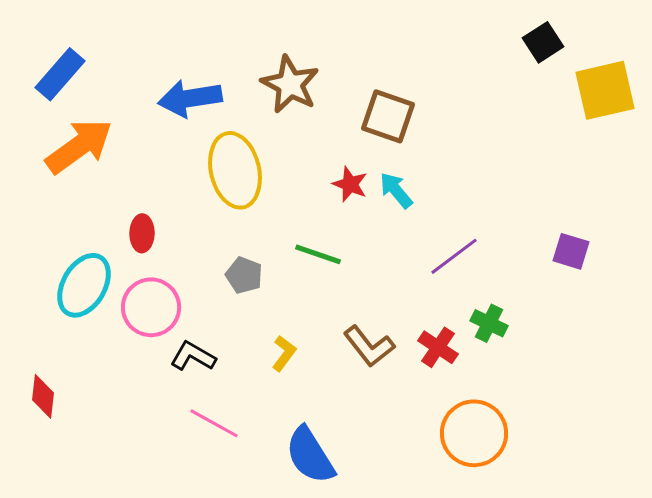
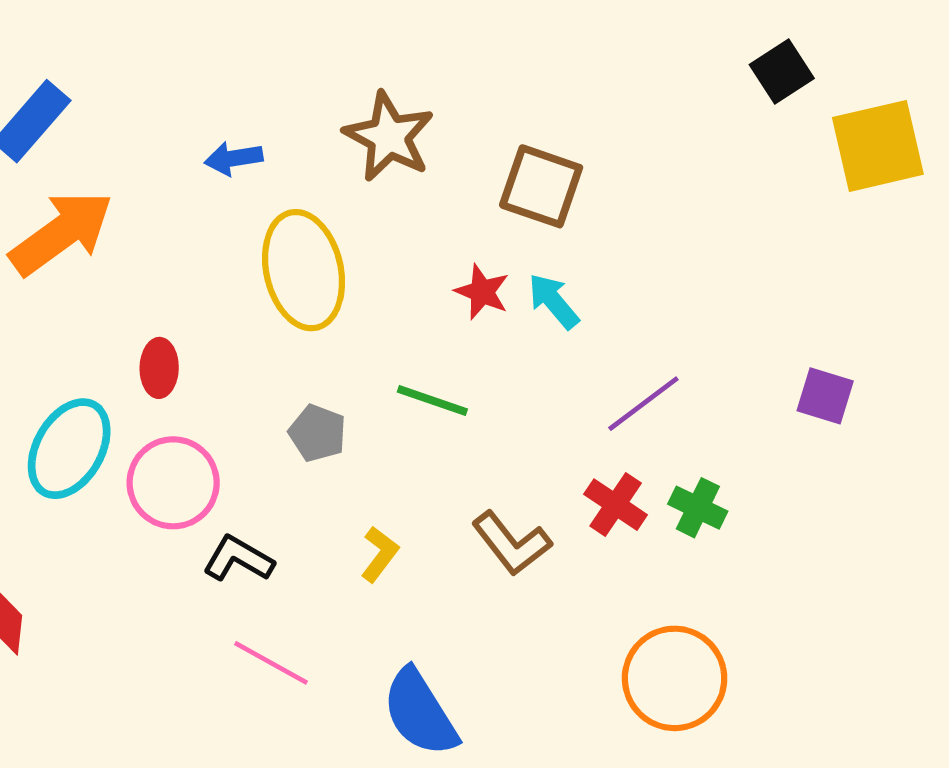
blue arrow: (190, 98) -> (234, 158), size x0.6
red cross: (438, 347) -> (616, 505), moved

